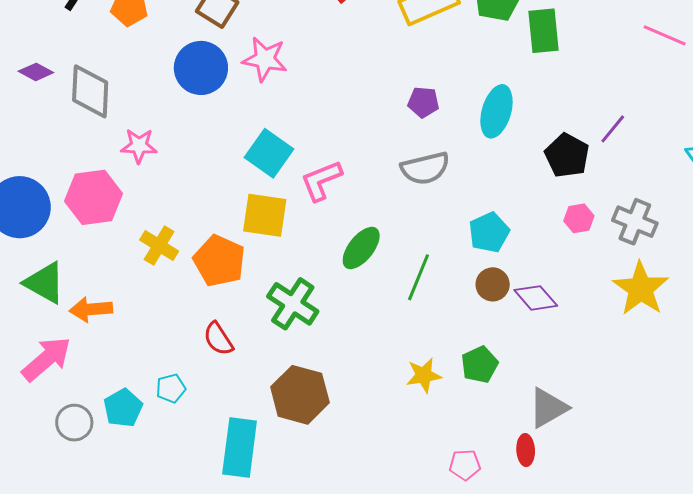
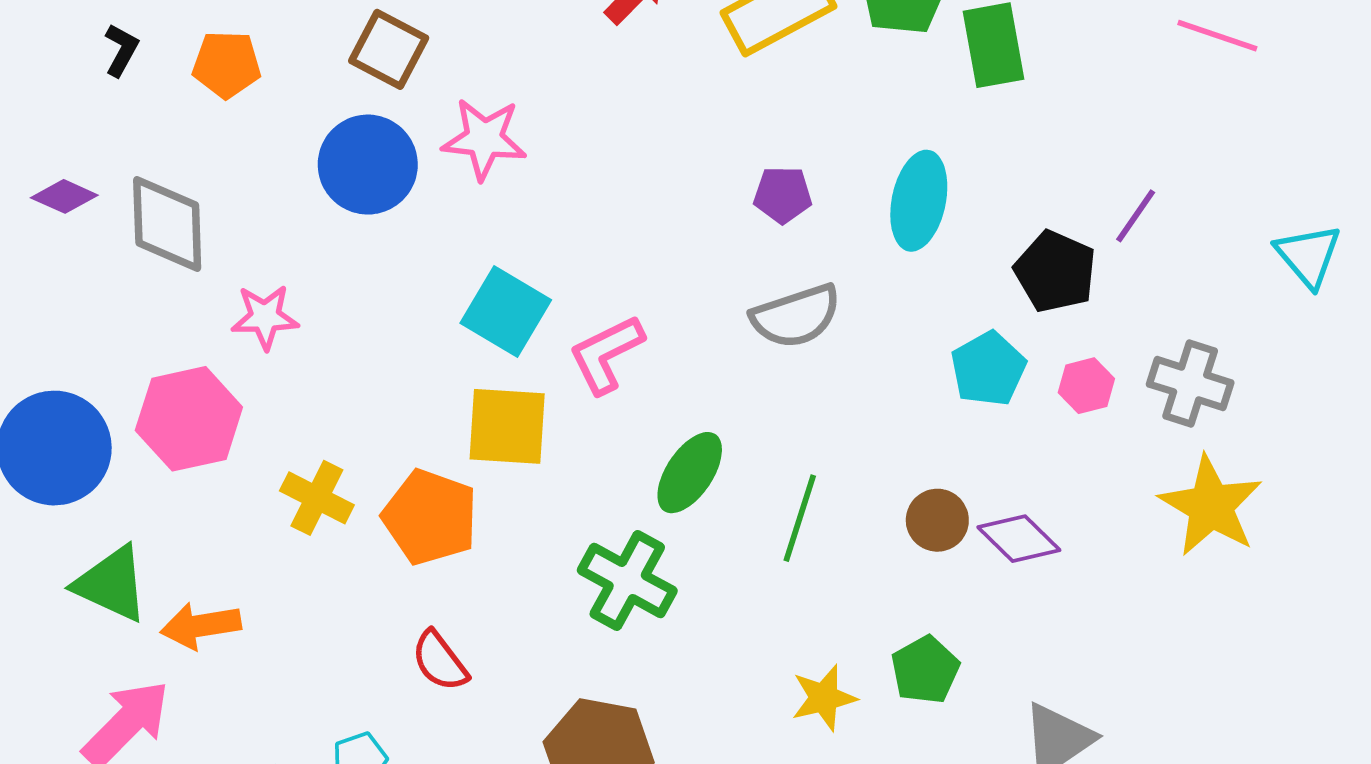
cyan pentagon: (489, 232) -> (988, 369), moved
green cross: (293, 304) -> (627, 581), moved

